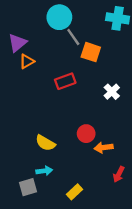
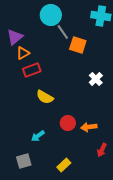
red rectangle: (65, 81) -> (32, 70), moved
red circle: (86, 134) -> (68, 123), moved
yellow semicircle: (45, 143) -> (45, 97), moved
cyan arrow: (44, 171) -> (38, 136), moved, turned 152

